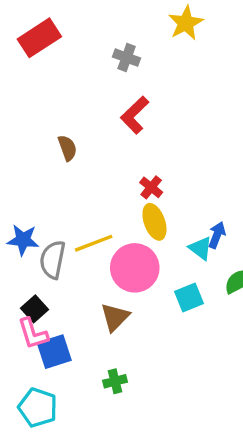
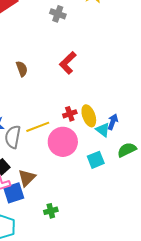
red L-shape: (135, 115) -> (68, 63), moved
red cross: (151, 187) -> (70, 114), moved, turned 32
yellow ellipse: (154, 222) -> (89, 116), moved
brown triangle: (115, 317) -> (27, 178), moved

